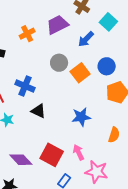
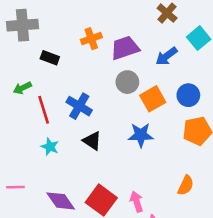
purple trapezoid: (57, 25) -> (125, 48), moved
blue star: (81, 117) -> (141, 135), moved

